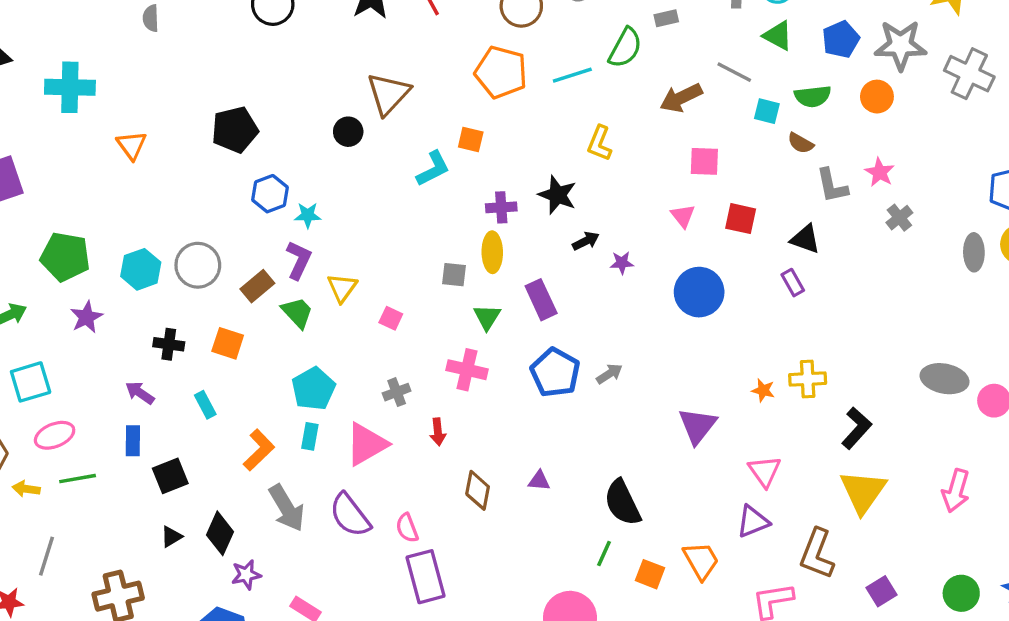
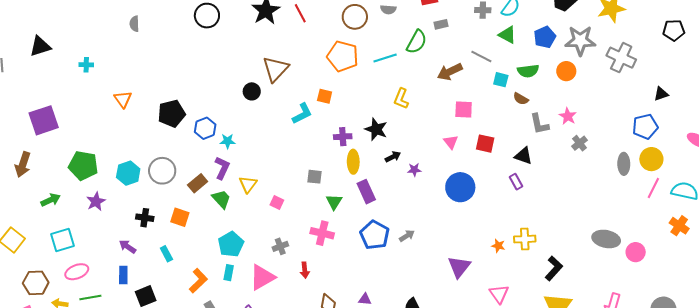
cyan cross: (70, 87) -> (86, 65), size x0.5
black pentagon: (235, 130) -> (172, 114), moved
yellow ellipse: (492, 252) -> (353, 162), moved

